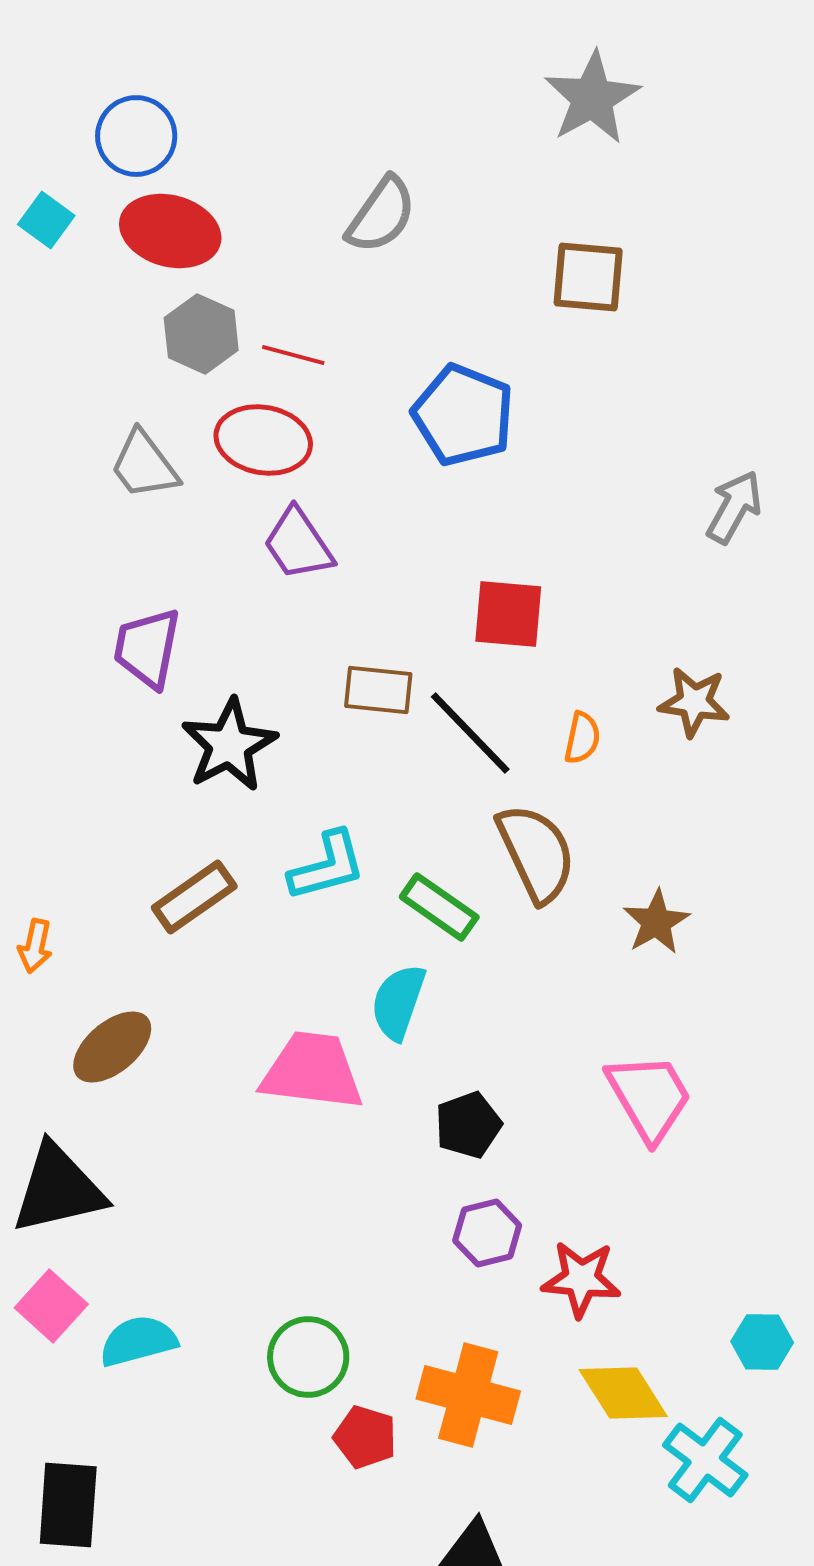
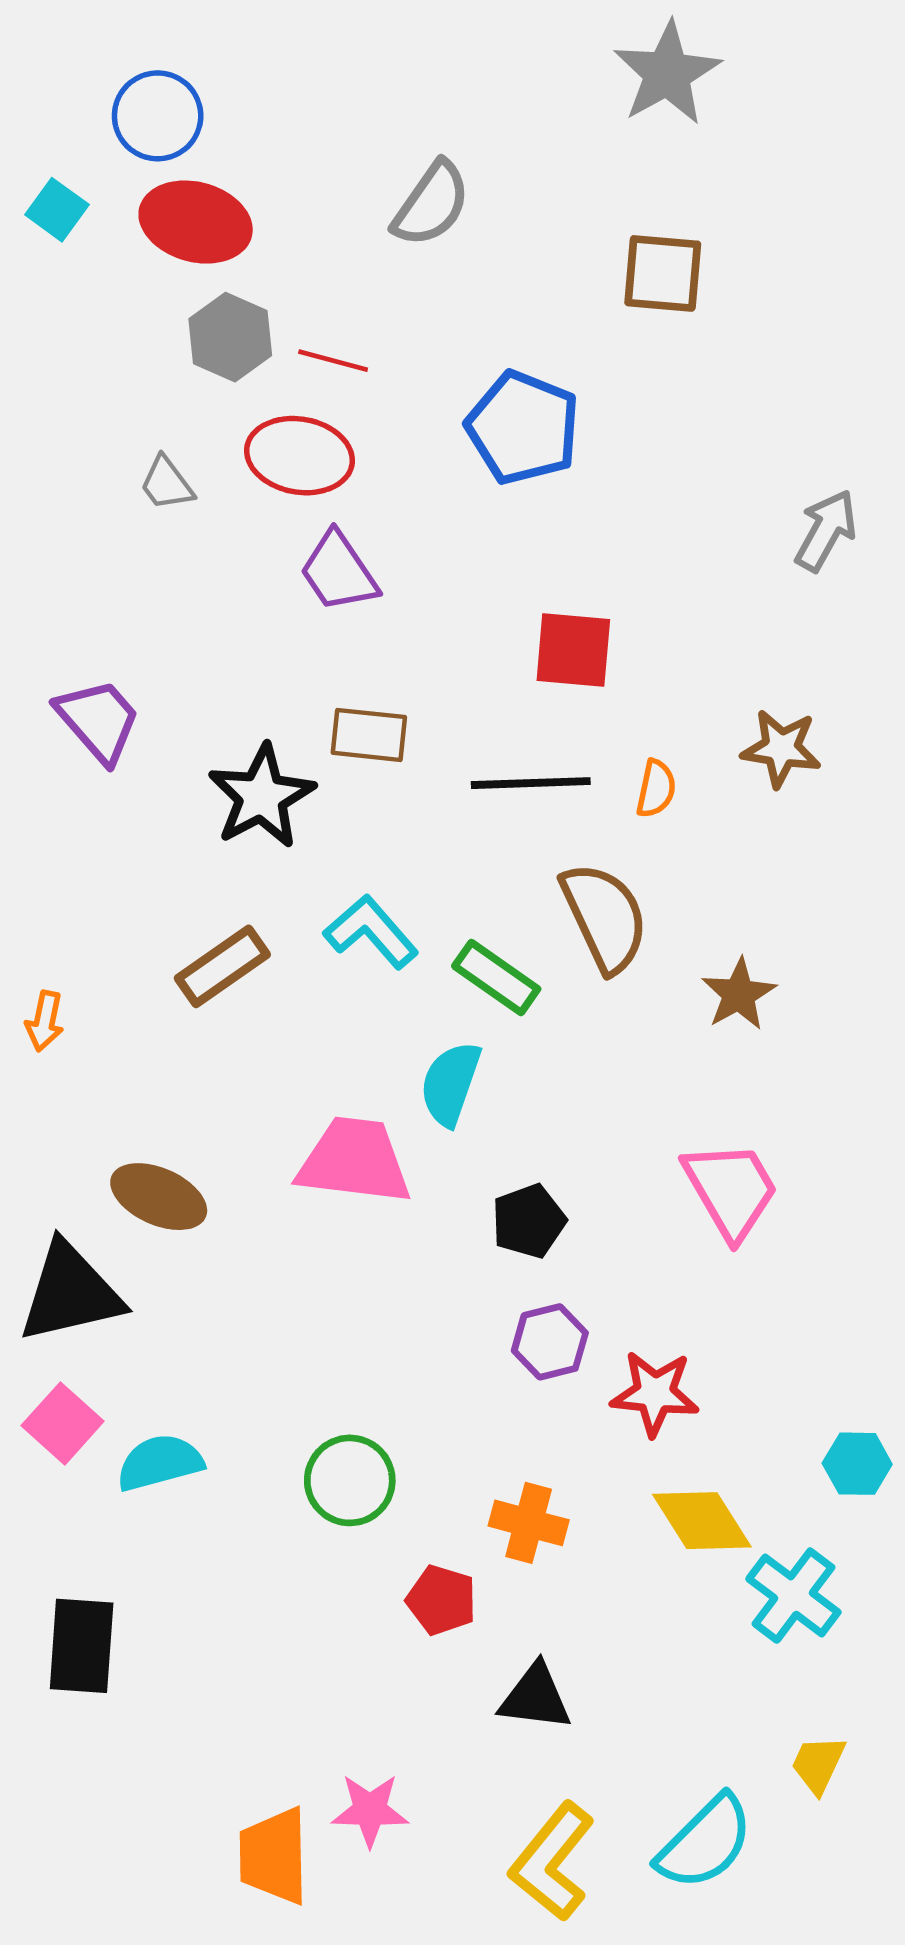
gray trapezoid: (144, 465) -> (167, 484), size x0.7
purple trapezoid: (147, 648) -> (98, 720), moved, turned 128
brown rectangle: (378, 690) -> (369, 735), moved
black line: (470, 733) -> (531, 783), turned -48
cyan L-shape: (327, 866) -> (371, 932), turned -116
brown ellipse: (112, 1047) -> (159, 1197), moved, turned 64
orange cross: (468, 1395) -> (529, 1523), size x0.7
red pentagon: (365, 1437) -> (441, 1600), moved

